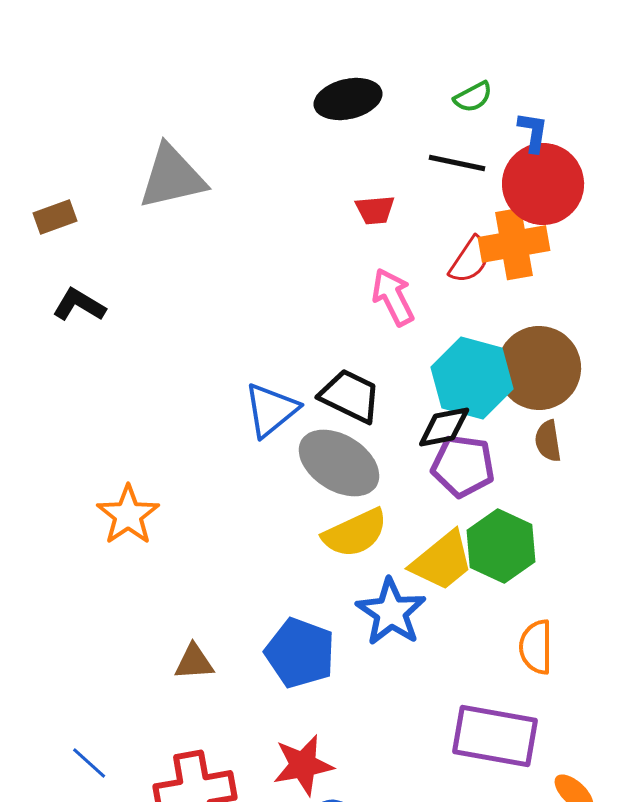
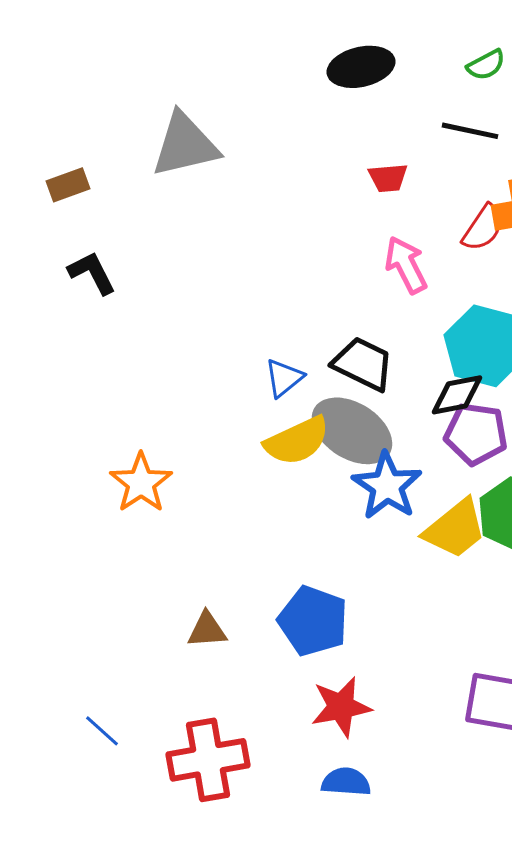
black L-shape: (79, 305) -> (92, 273), turned 32
blue triangle: (271, 410) -> (284, 378), size x0.7
yellow semicircle: (355, 533) -> (297, 441), moved
blue star: (391, 612) -> (387, 486), moved
red star: (303, 765) -> (341, 707), moved

